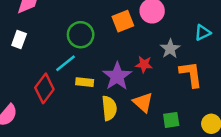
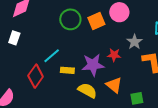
green circle: (81, 35) -> (70, 19), moved
purple star: (117, 76) -> (93, 65), turned 30
yellow semicircle: (109, 108) -> (87, 90), turned -54

